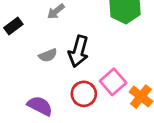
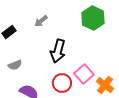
gray semicircle: (48, 55) -> (15, 65), moved

